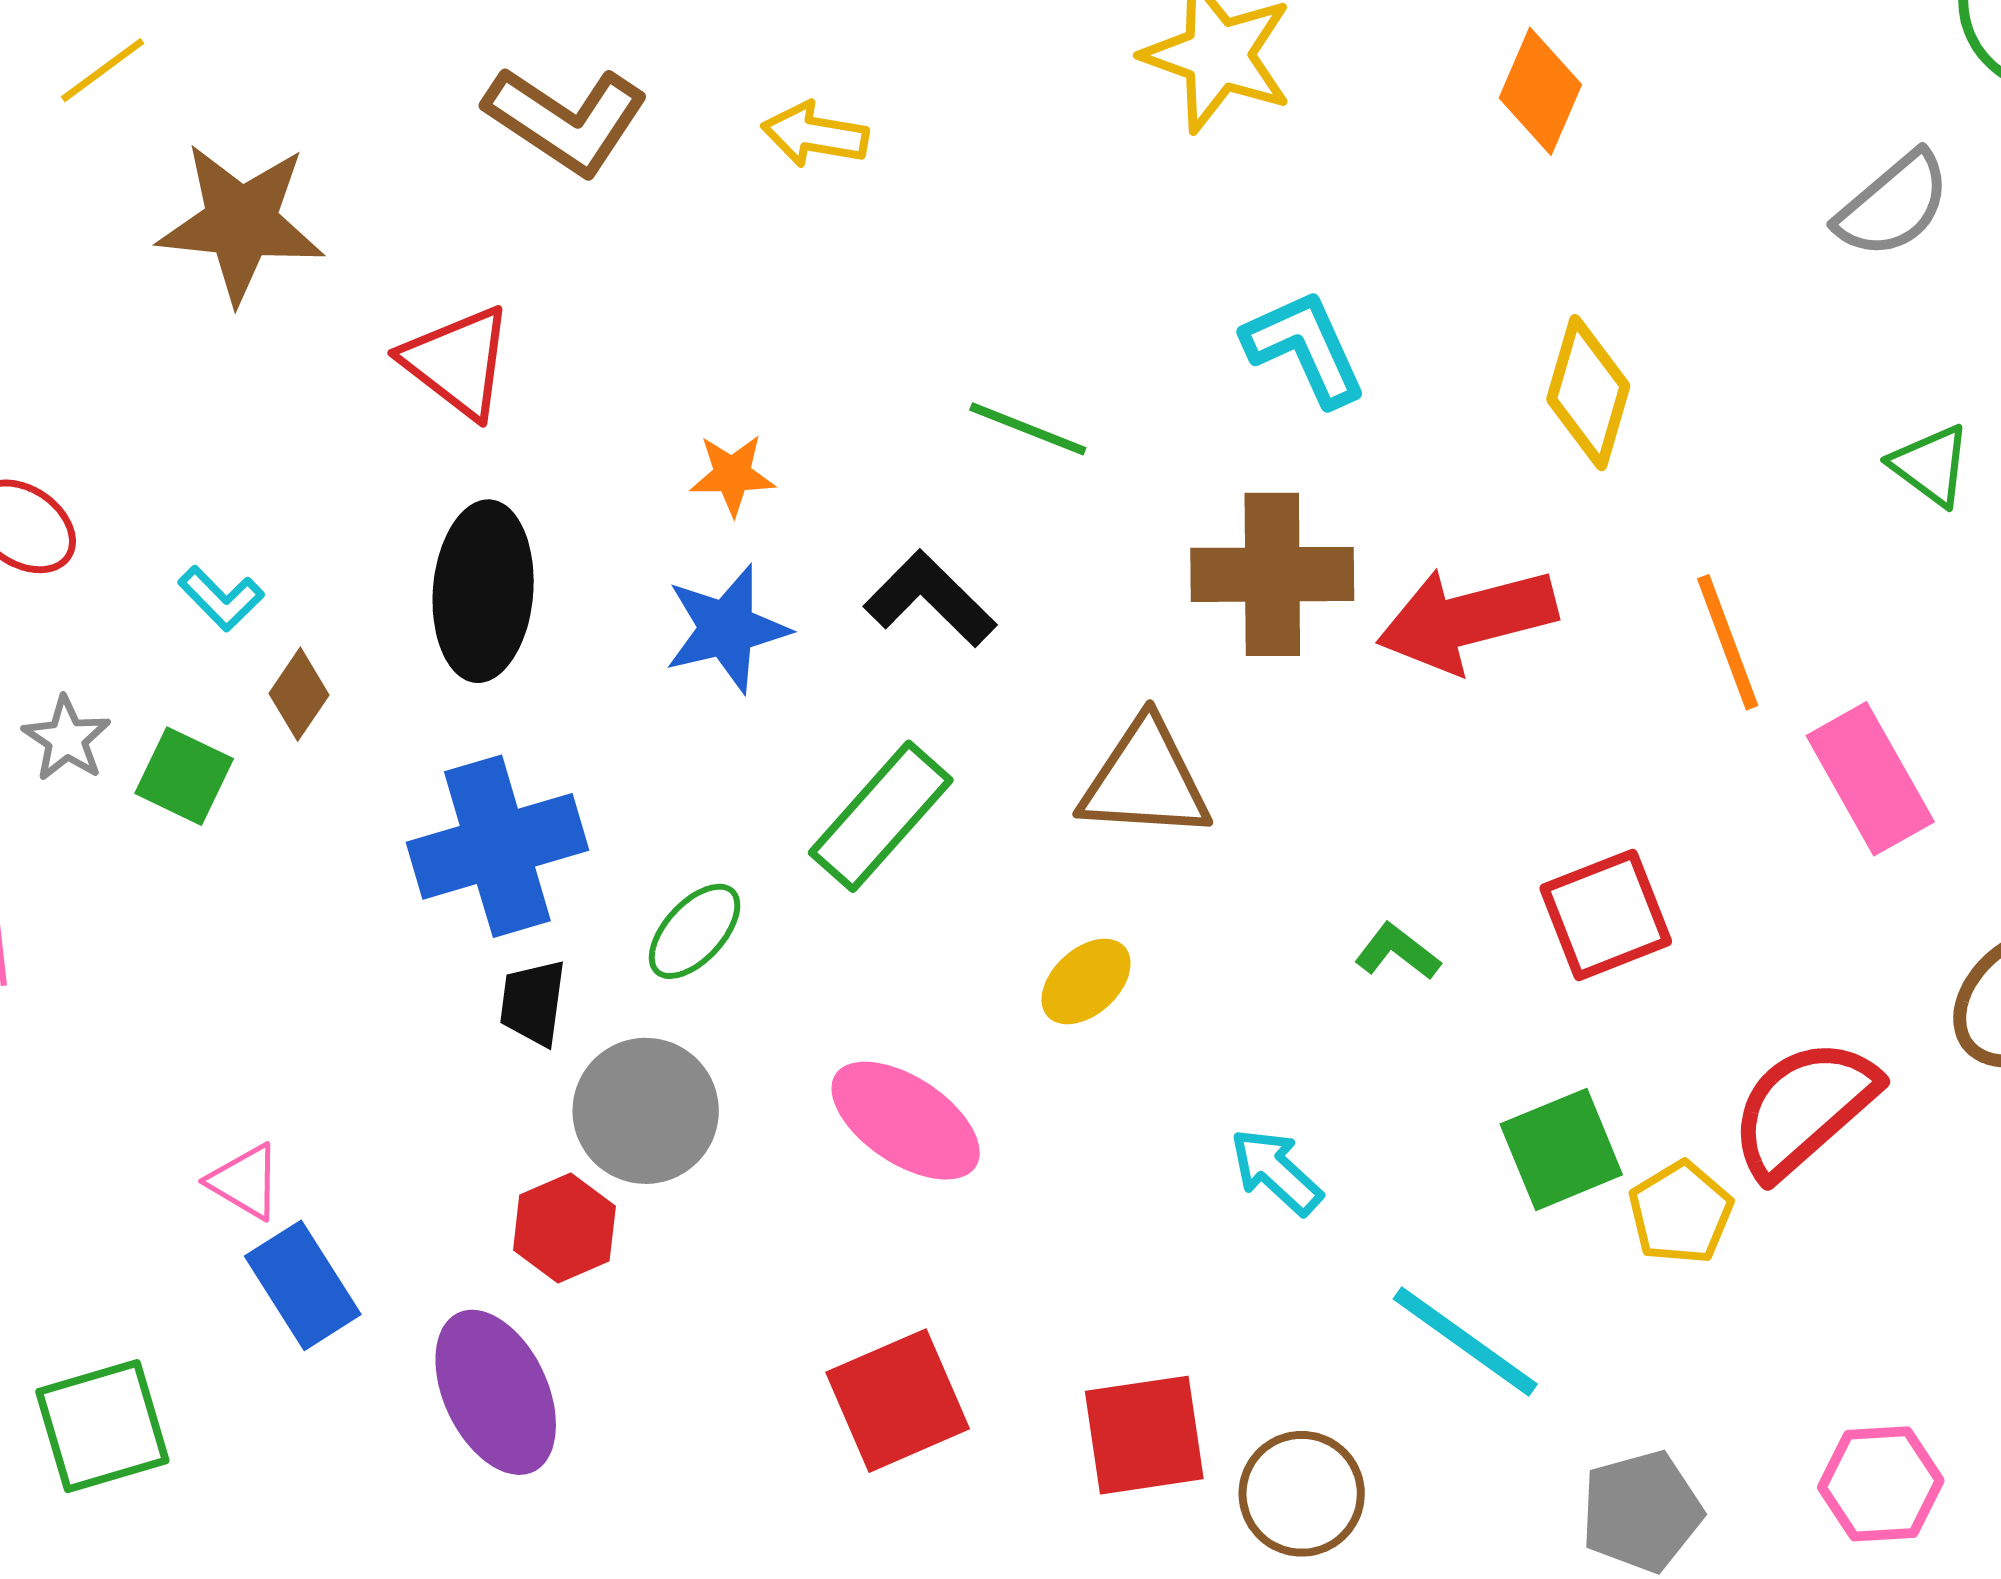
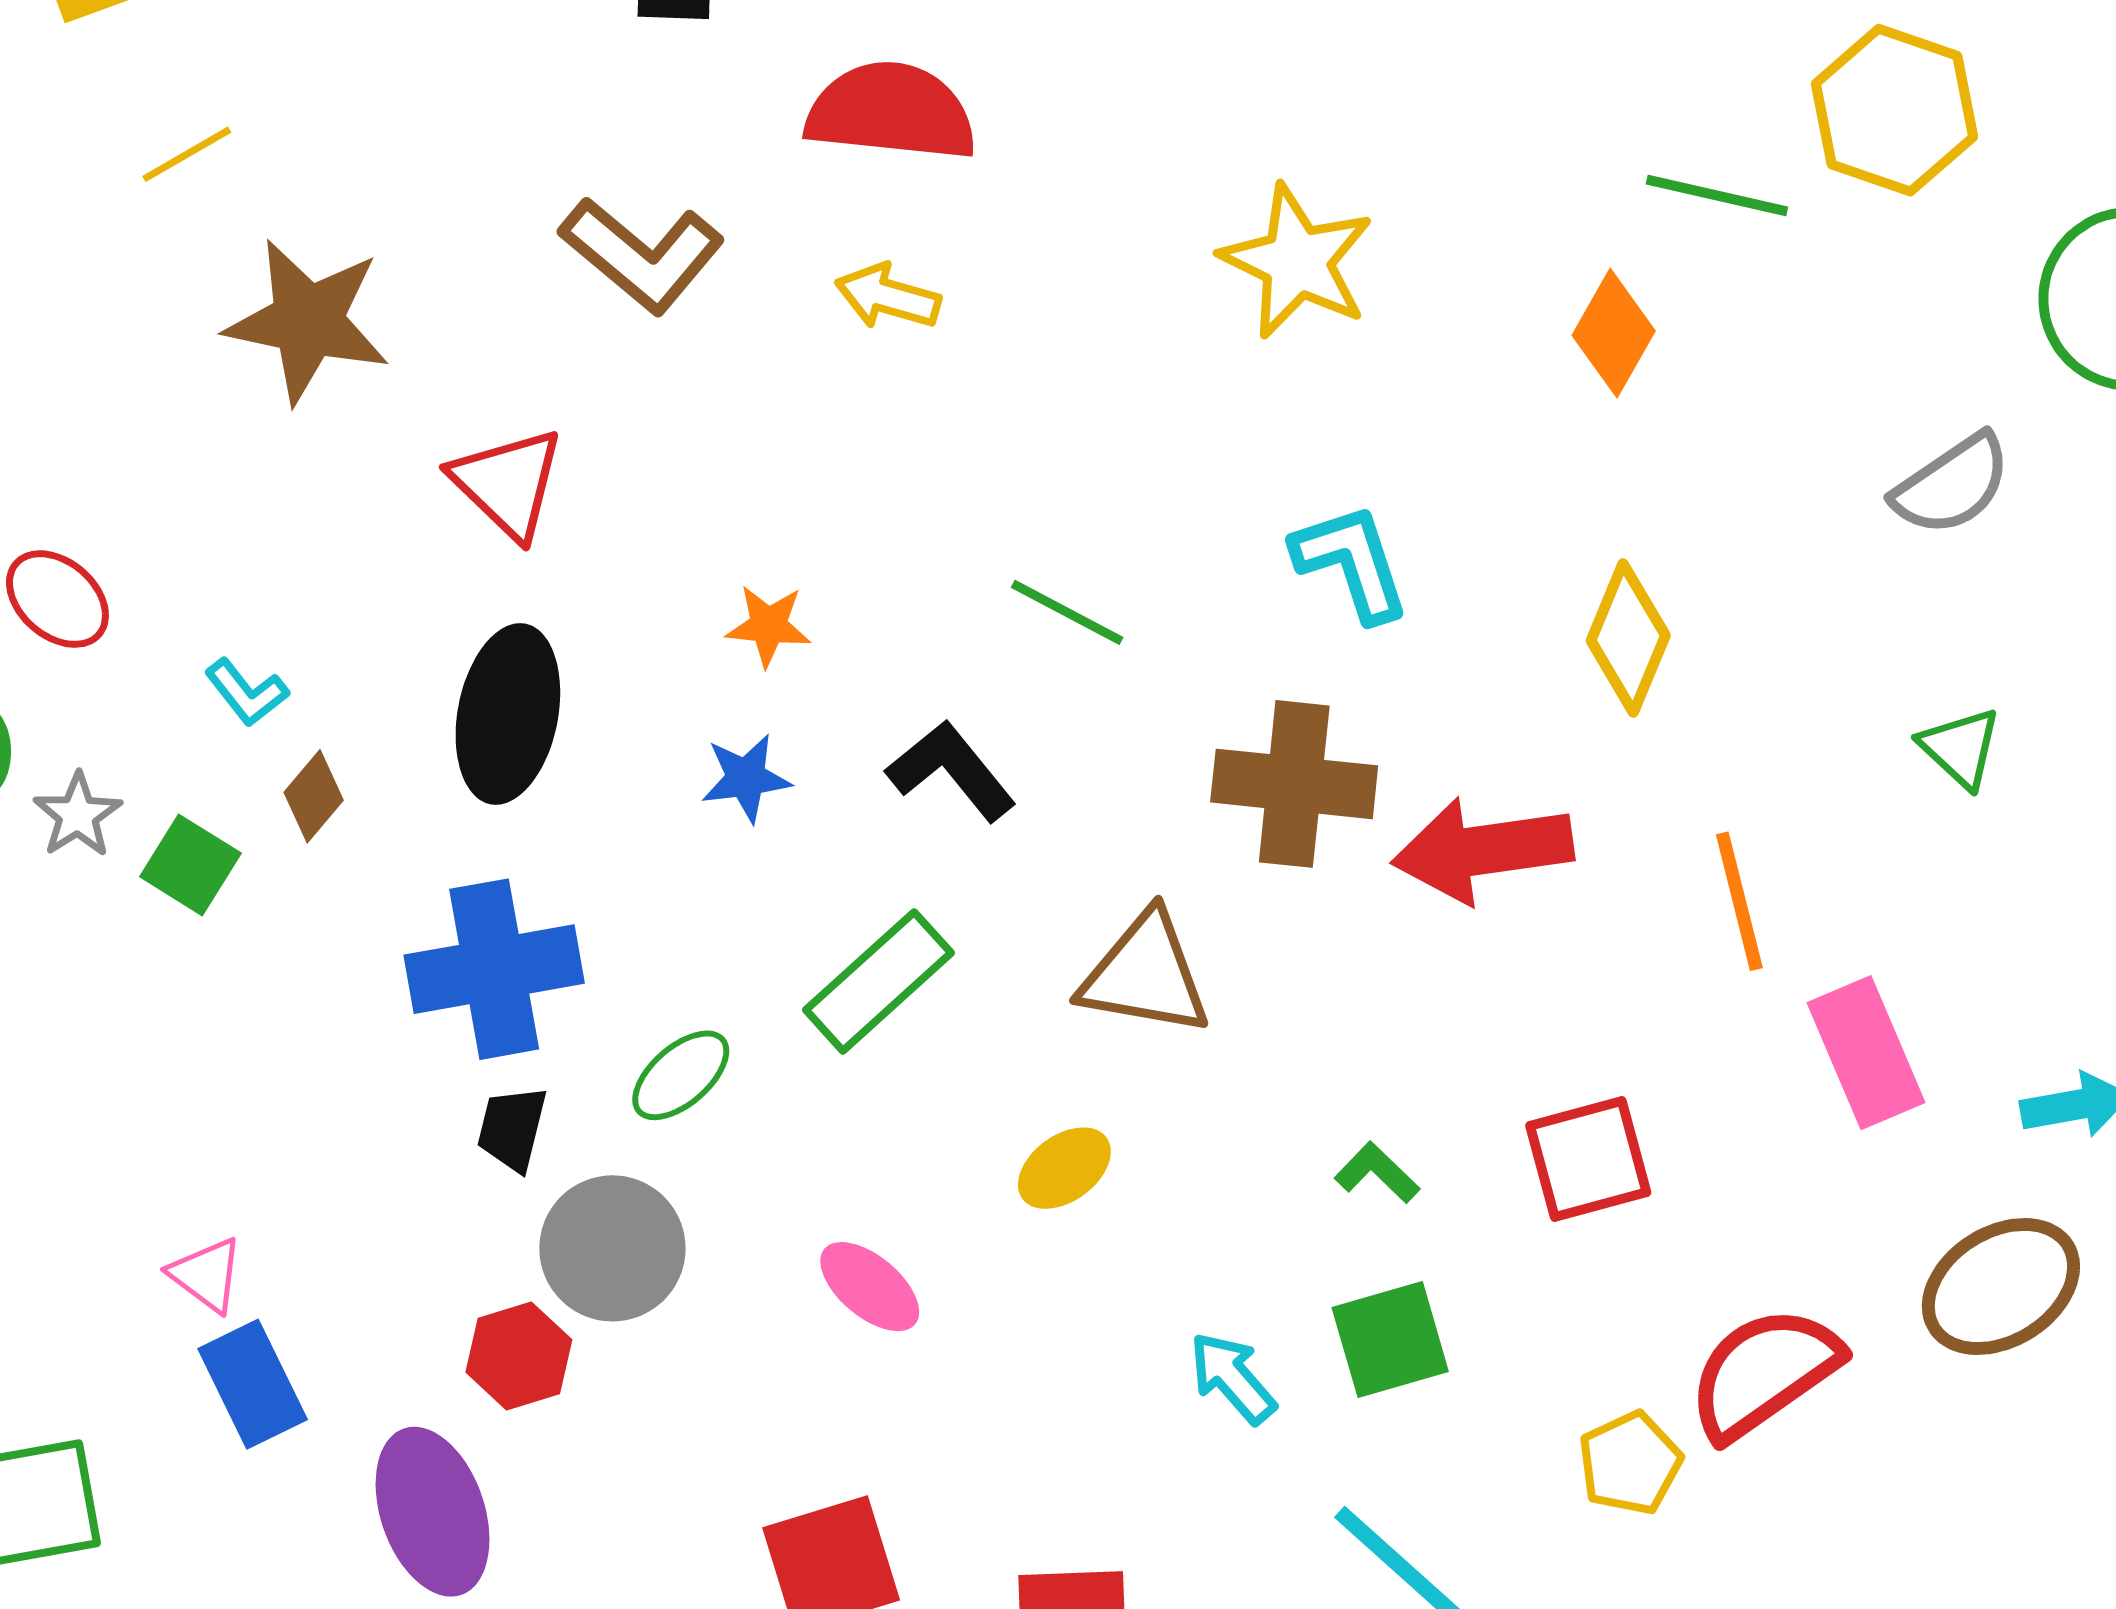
blue star: (727, 629) -> (746, 778), size x0.7
pink ellipse: (906, 1121) -> (870, 1287), size x0.7
green square: (1561, 1149) -> (1390, 1339), moved

